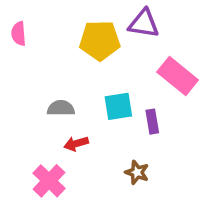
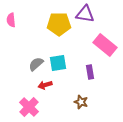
cyan square: (118, 106) -> (58, 63), moved
gray semicircle: (61, 108) -> (36, 64), turned -42

